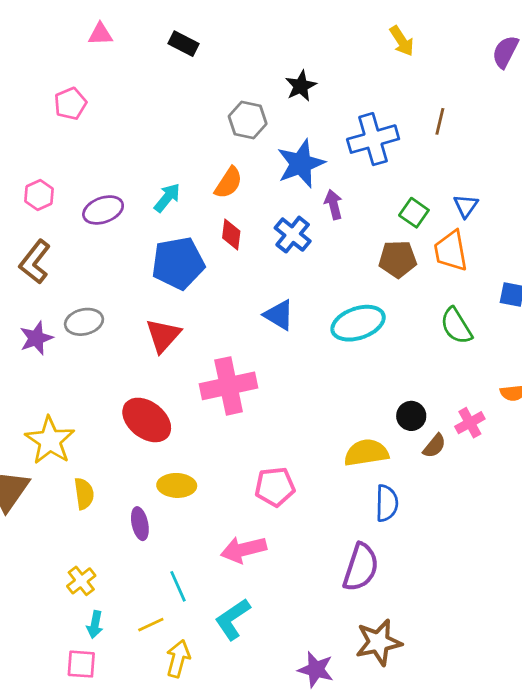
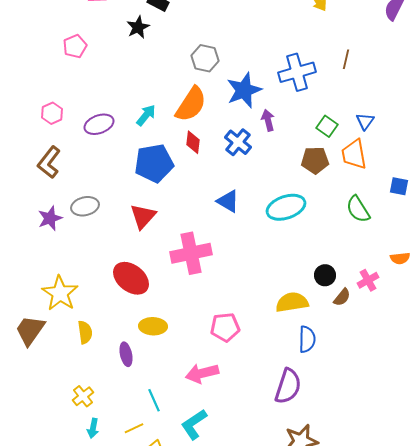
black star: (301, 86) -> (138, 27), moved
orange semicircle: (229, 183) -> (191, 104), size x1.5

